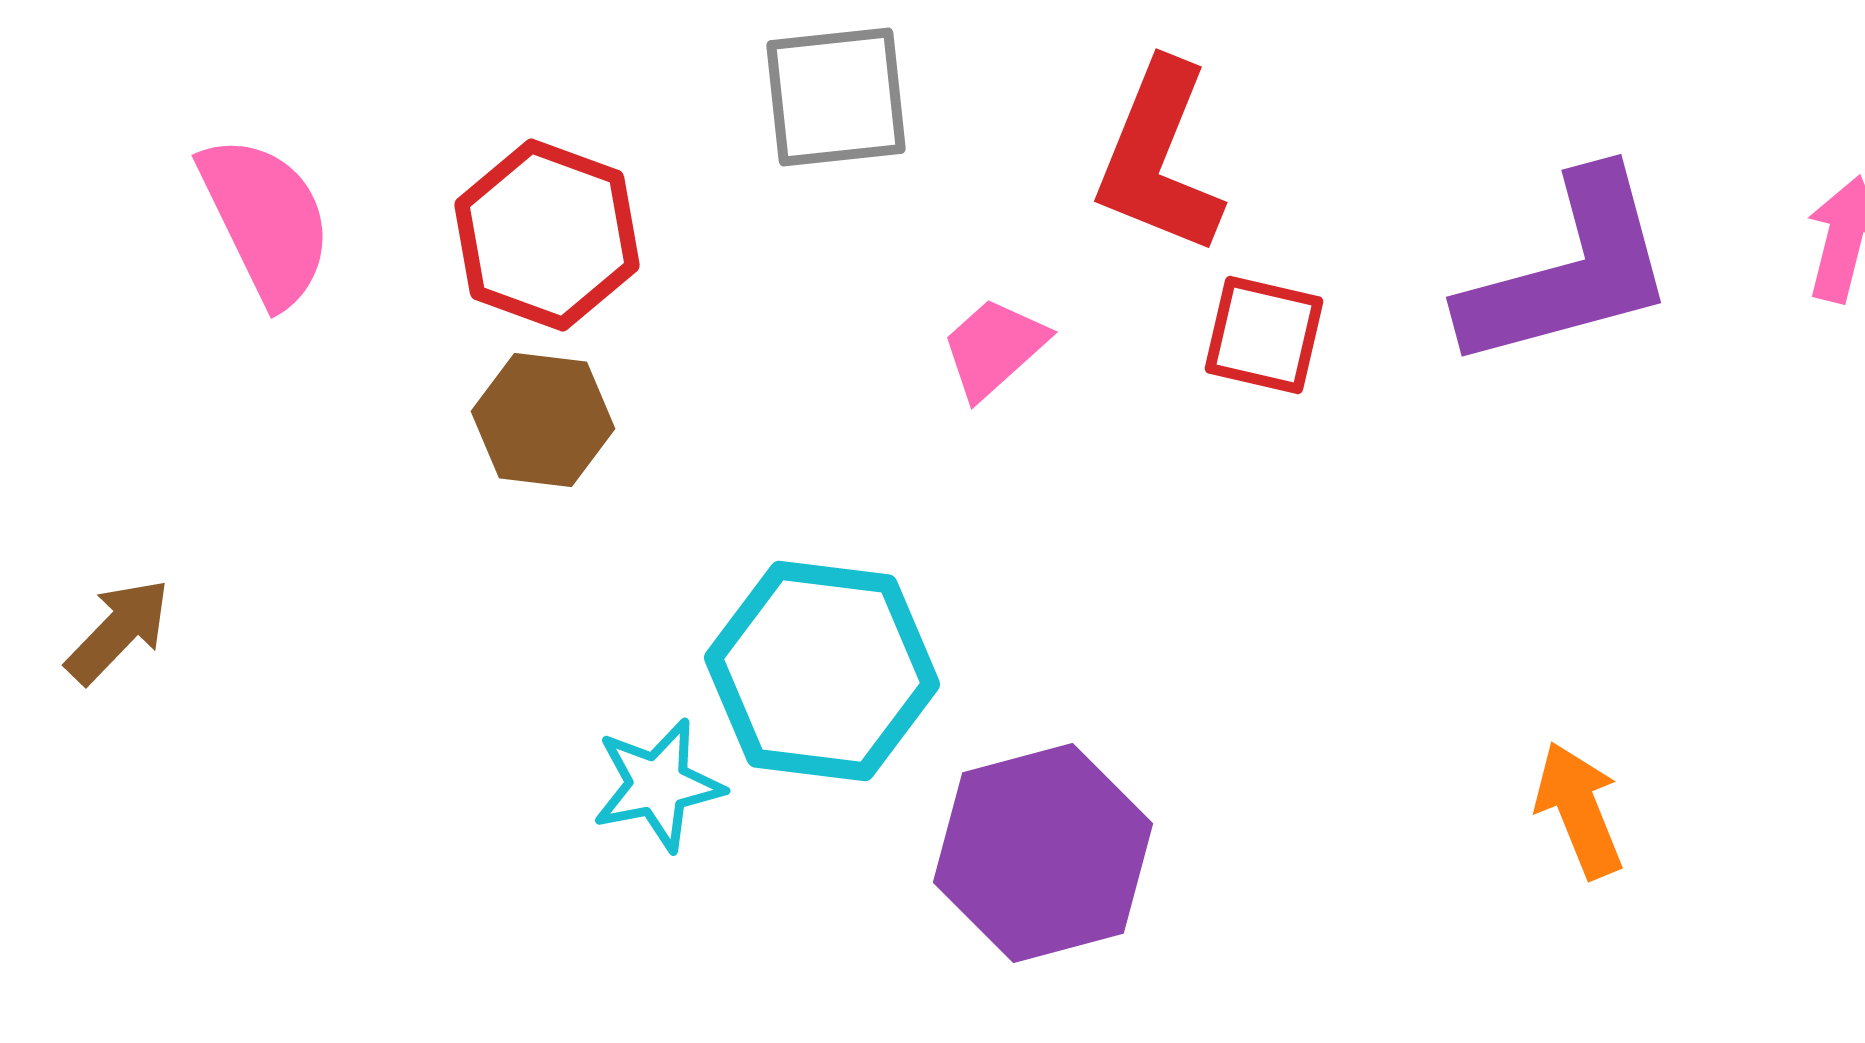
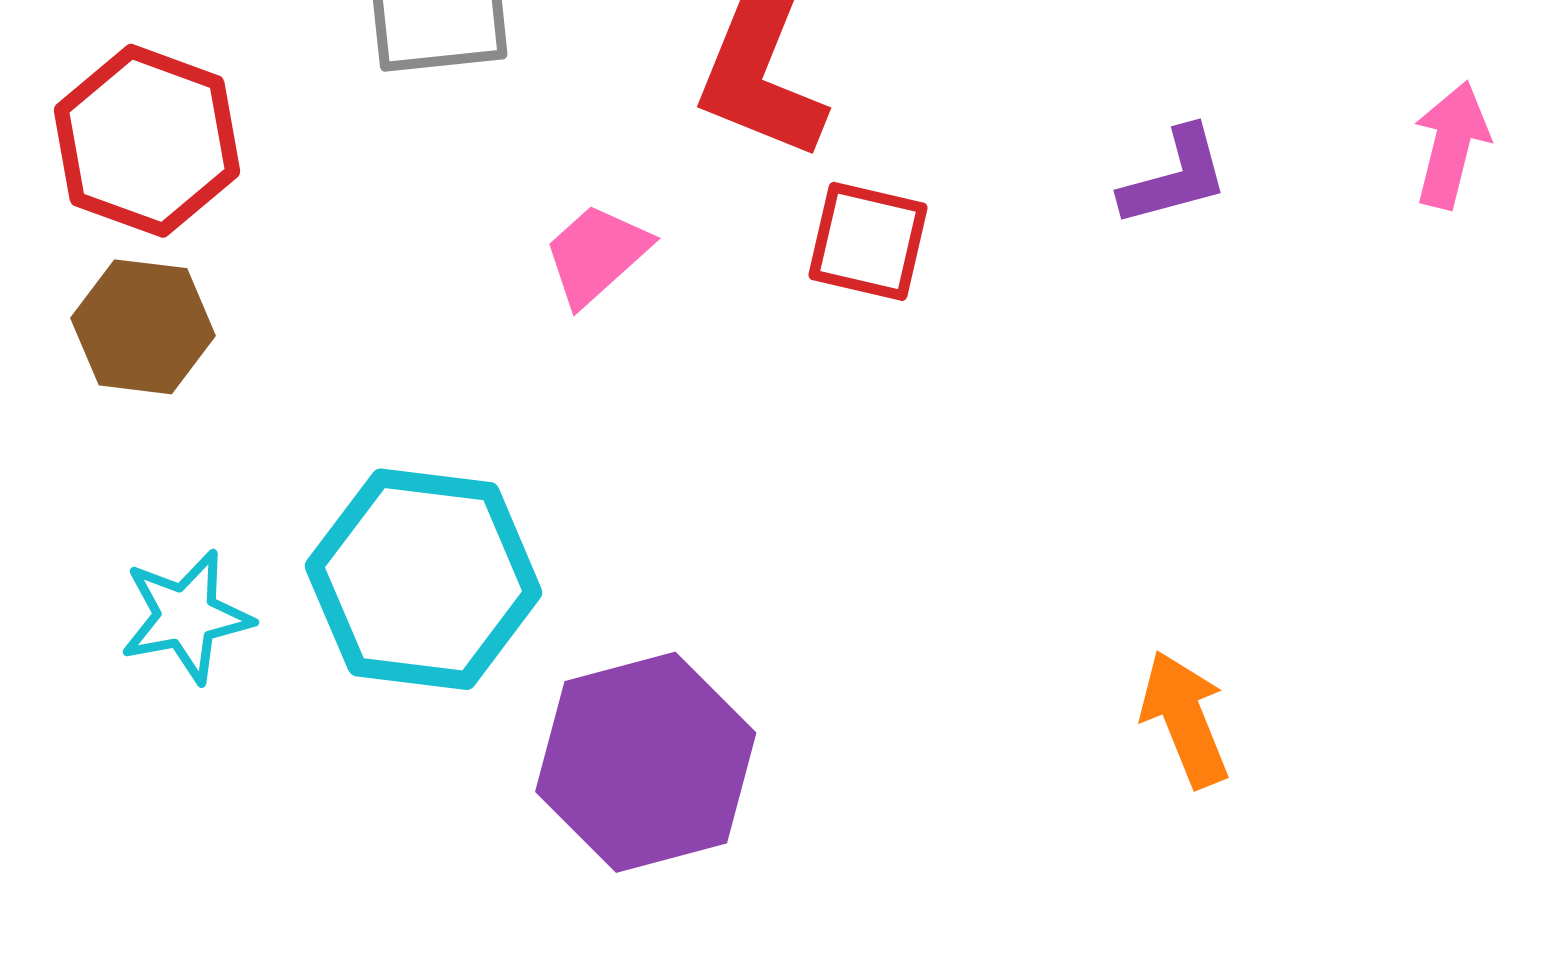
purple L-shape: (1569, 271) -> (1175, 177), size x0.5
cyan star: (658, 785) -> (186, 616), moved

